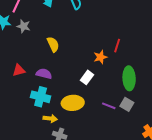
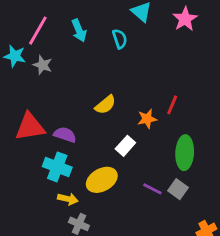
yellow semicircle: (53, 44) -> (105, 105), moved, turned 70
red triangle: (19, 70) -> (30, 127), size x1.6
yellow ellipse: (73, 103) -> (102, 180), turned -30

